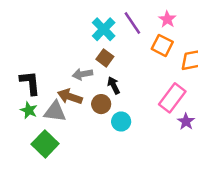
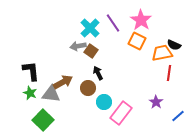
pink star: (167, 19) -> (141, 20), size x1.5
gray arrow: (82, 74) -> (78, 46), moved
brown arrow: (70, 97) -> (63, 82), turned 132
pink rectangle: (172, 98) -> (121, 113), moved

